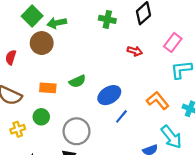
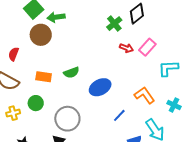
green cross: (107, 19) -> (114, 24), moved, turned 35
pink rectangle: (173, 42) -> (147, 47), moved
red semicircle: (11, 57) -> (14, 54), moved
blue line: (121, 116) -> (119, 115), moved

